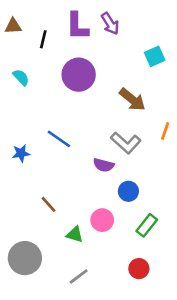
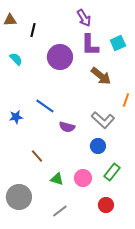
purple L-shape: (77, 26) -> (90, 45), moved
gray L-shape: (126, 143) -> (103, 120), moved
purple semicircle: (104, 165) -> (67, 127), moved
pink circle: (102, 220) -> (83, 178), moved

